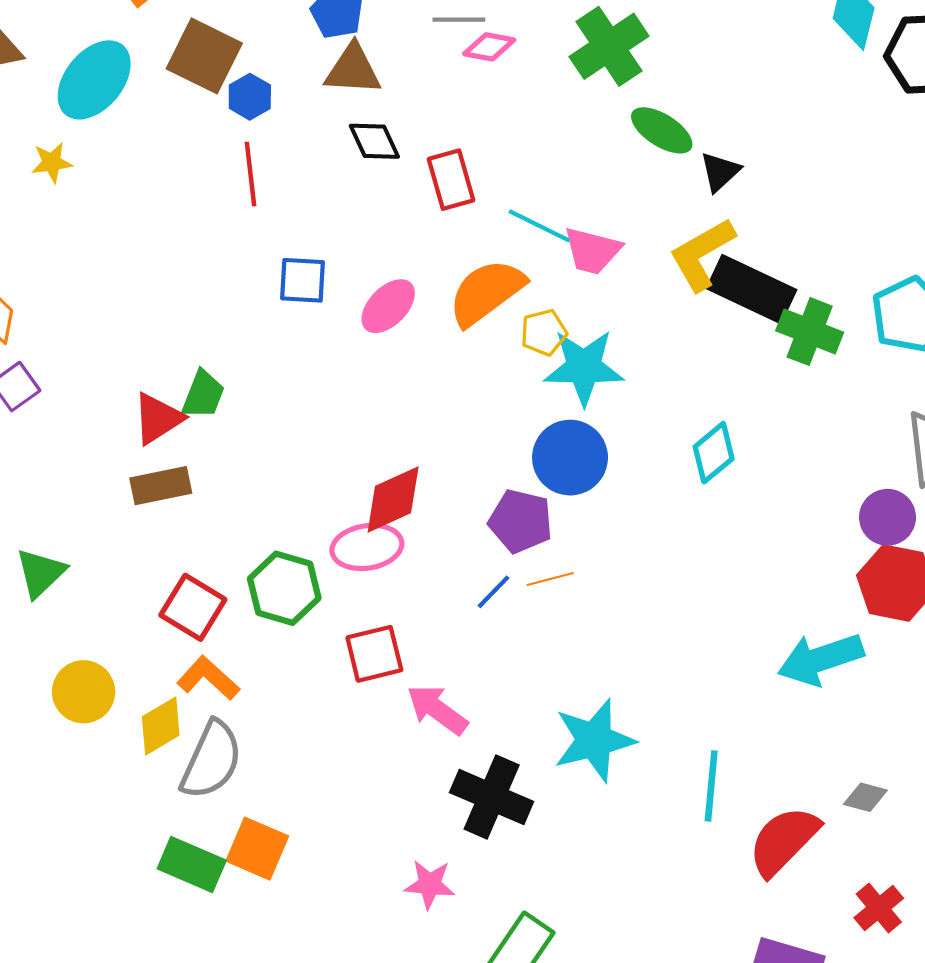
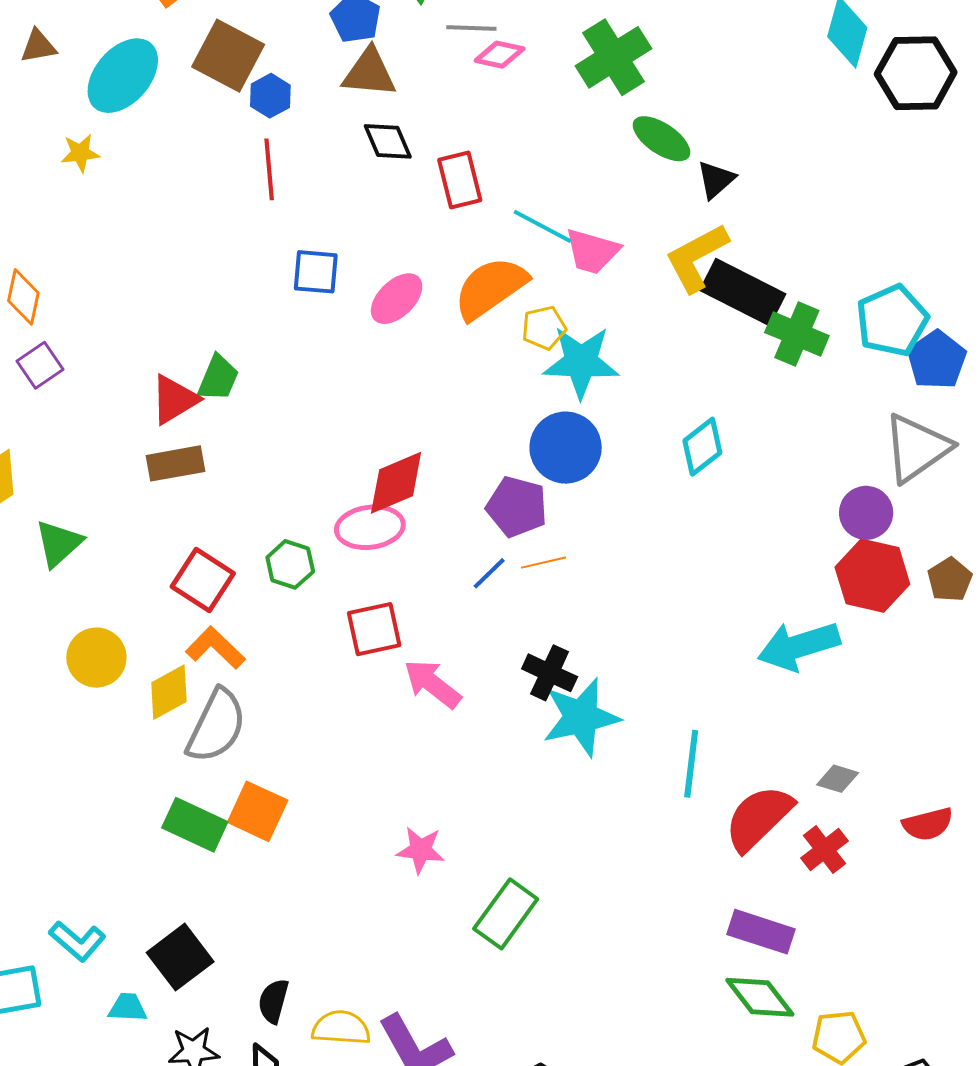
green hexagon: (284, 588) -> (290, 564), size x0.7
black cross: (492, 797) -> (550, 673), moved, size x0.7
red cross: (879, 908) -> (825, 849), moved

